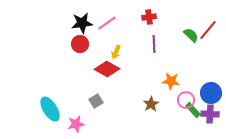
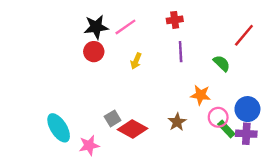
green semicircle: (191, 35) -> (222, 63), moved
red diamond: (107, 69) -> (132, 129), moved

